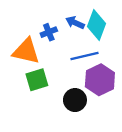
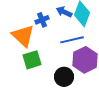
orange triangle: (26, 51) -> (23, 36), turned 30

